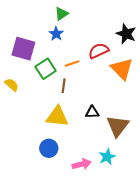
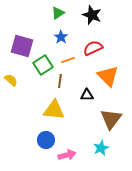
blue star: (56, 34) -> (61, 37), moved
black star: (126, 34) -> (92, 15), moved
orange triangle: (122, 69) -> (108, 76), moved
black triangle: (92, 112) -> (87, 95), moved
pink arrow: (82, 164) -> (67, 155), moved

